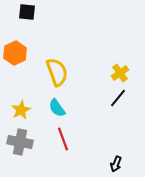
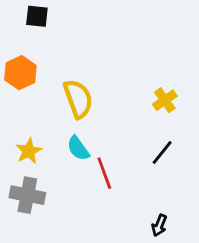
black line: (118, 98) -> (162, 152), moved
red line: (63, 139) -> (104, 173), moved

